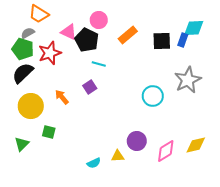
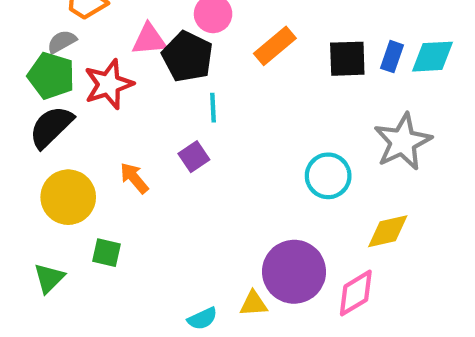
cyan diamond: (194, 28) -> (433, 57), moved
pink triangle: (69, 32) -> (149, 39), turned -30
cyan line: (99, 64) -> (213, 108), turned 72
purple circle: (137, 141) -> (294, 272), size x1.5
yellow diamond: (196, 145) -> (388, 231), moved

